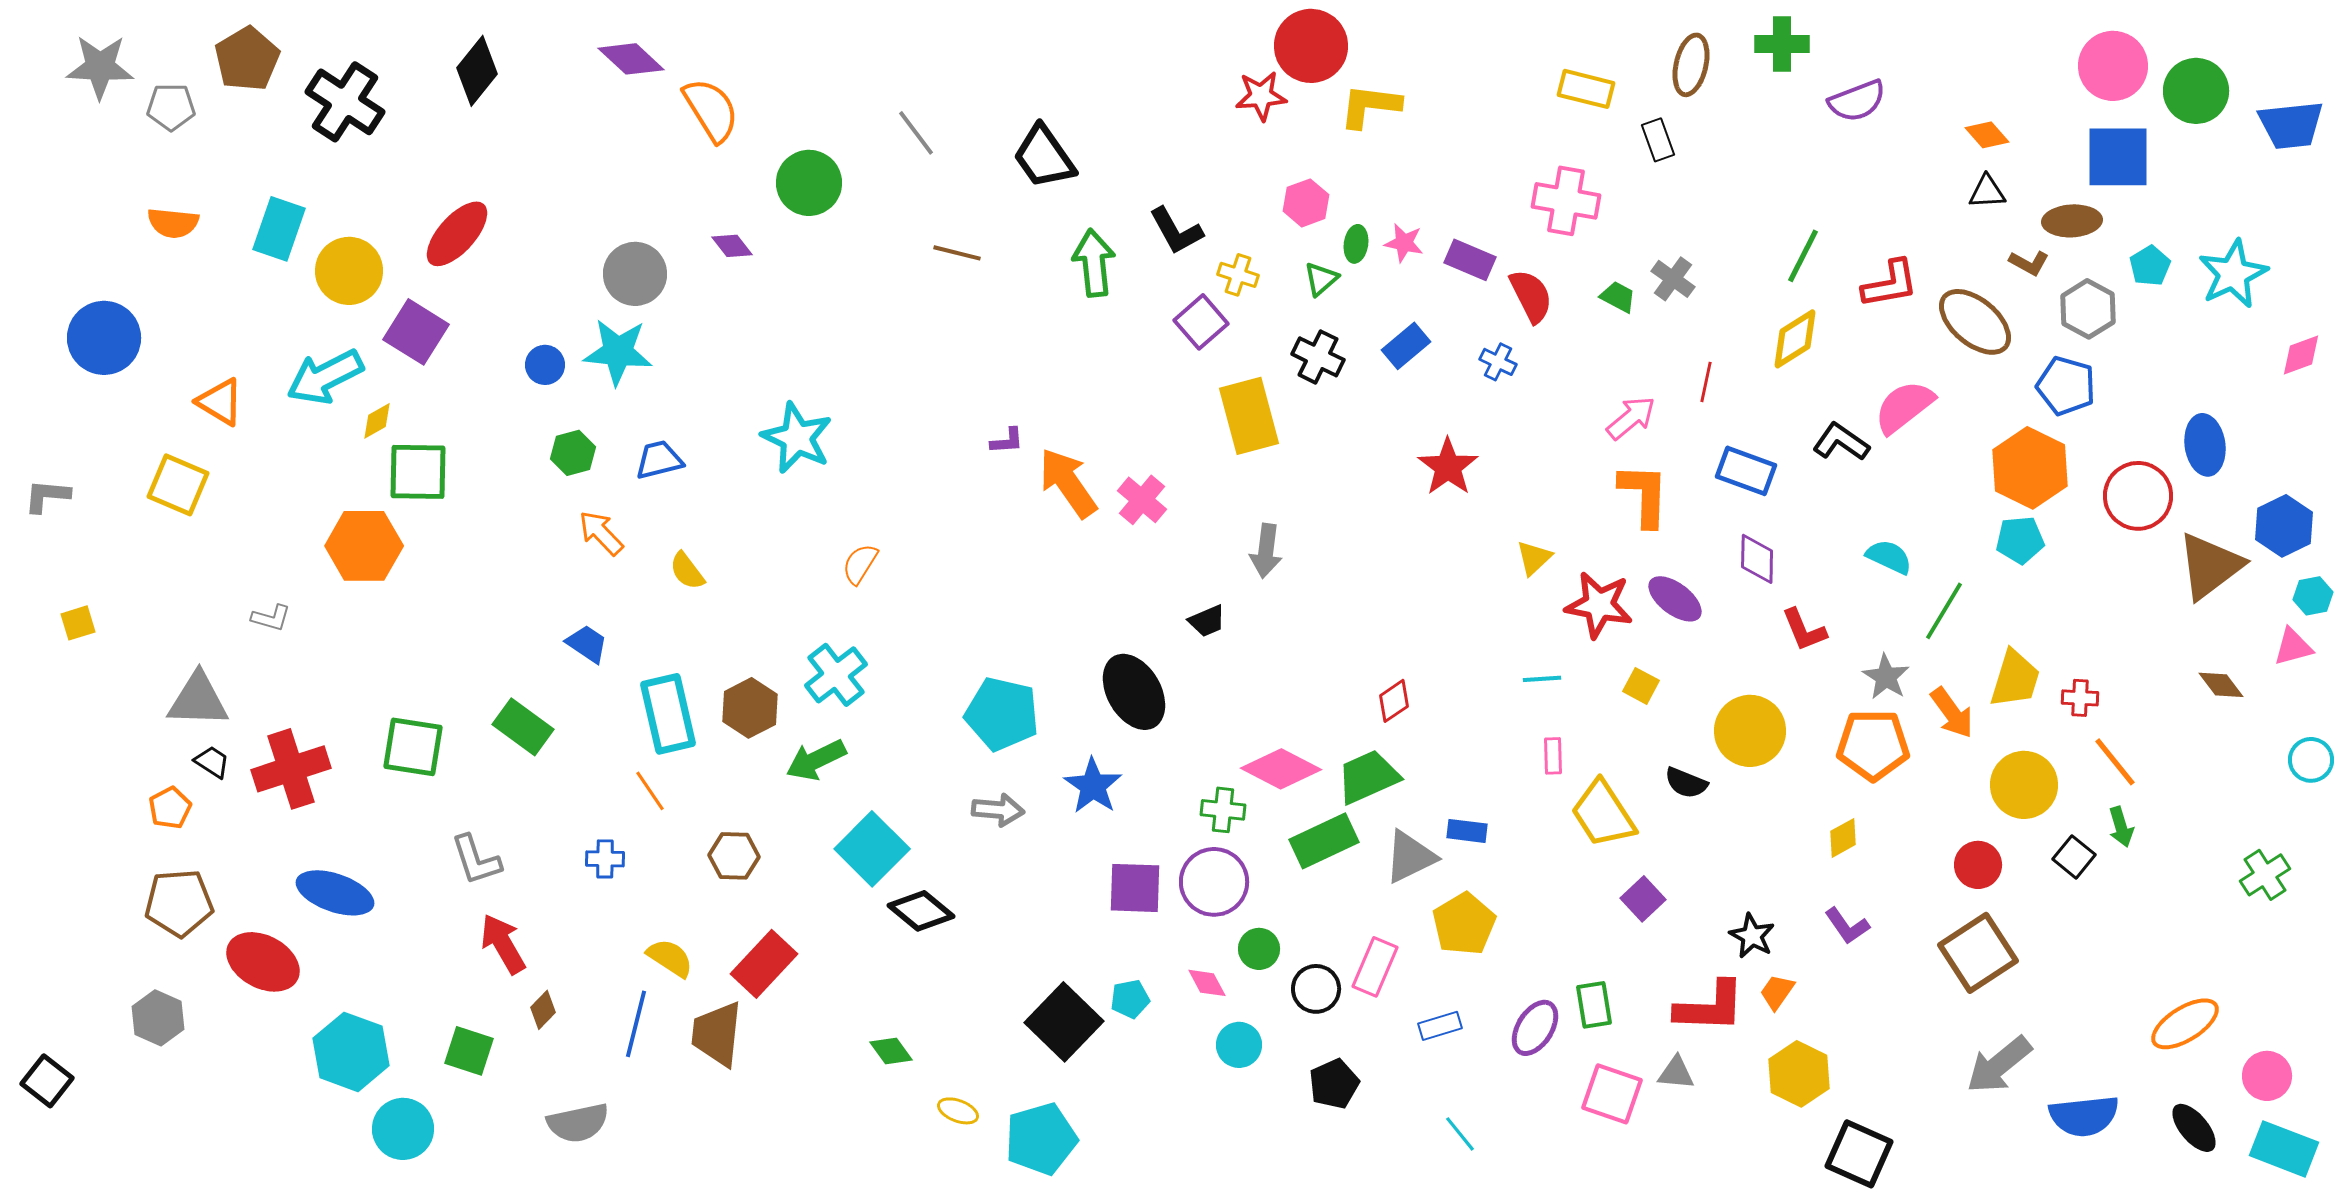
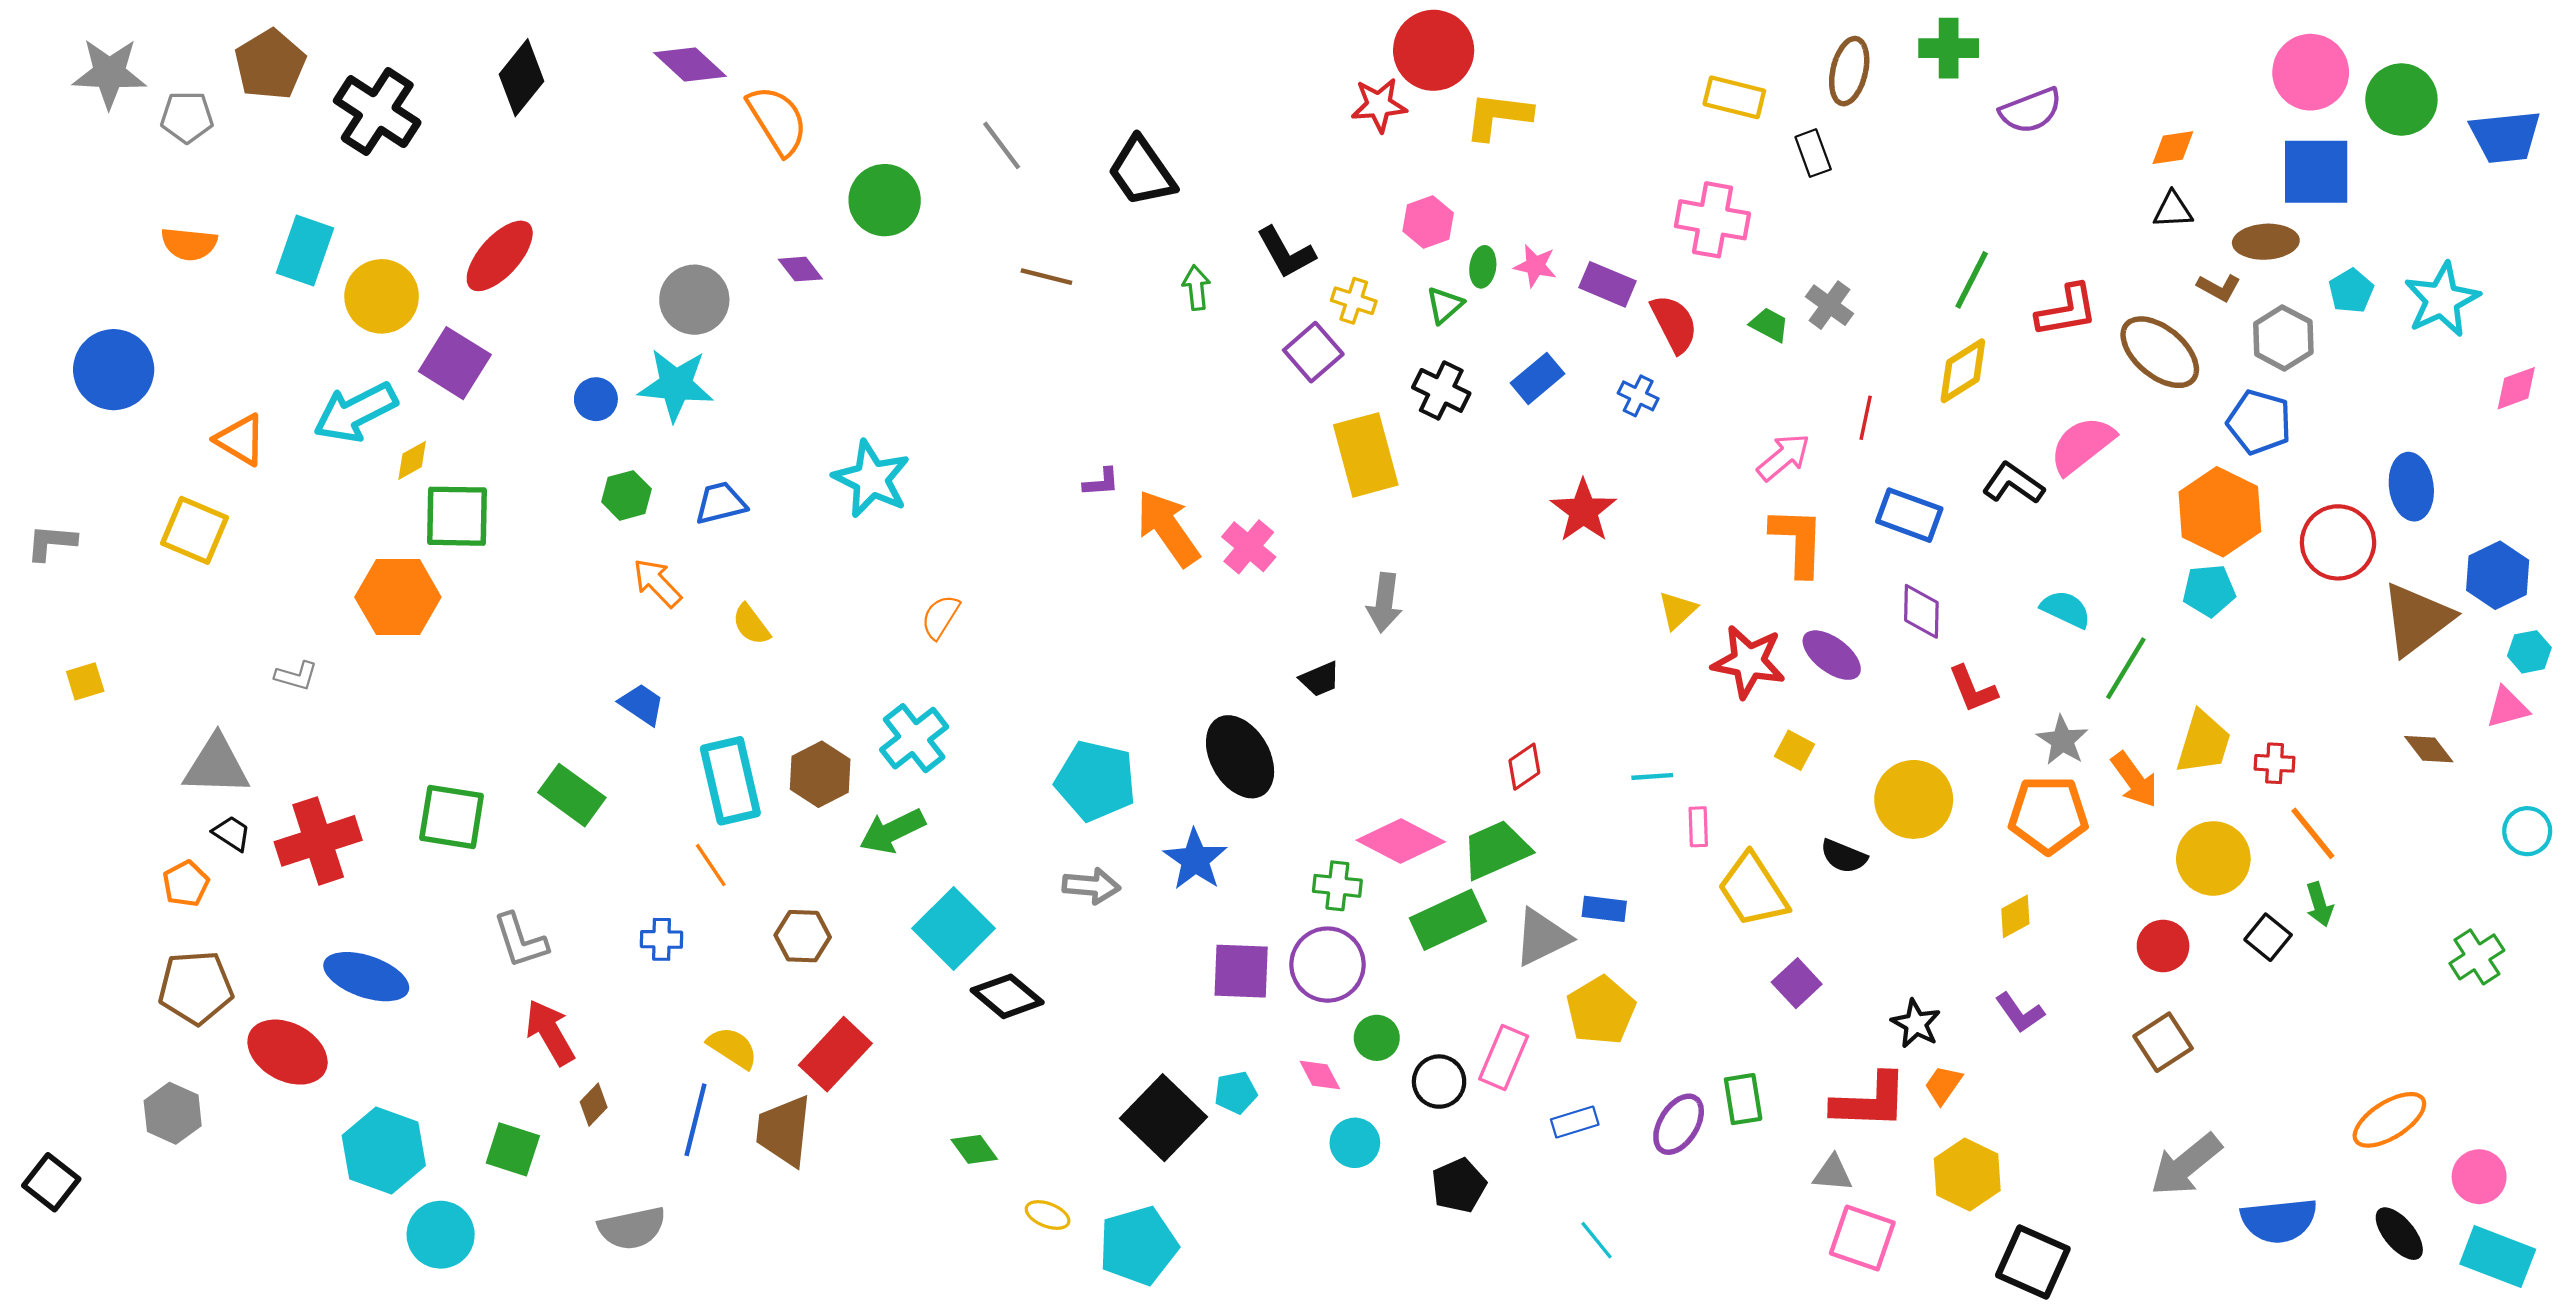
orange diamond: (1987, 135) -> (2173, 148), turned -57
green arrow: (1094, 263) -> (1196, 288), size x0.6
cyan line: (1542, 679) -> (1652, 776), moved
brown square: (1978, 953) -> (2163, 1042), size x0.7
pink square: (1612, 1094) -> (1862, 1238), moved

